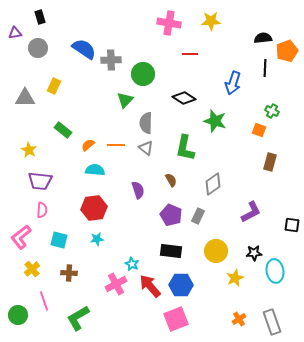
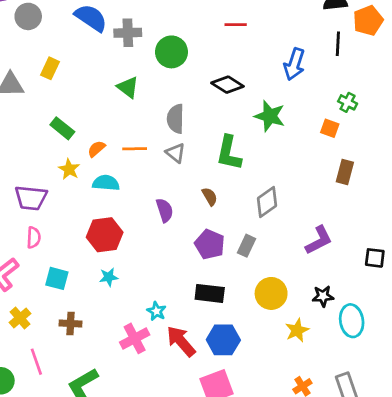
green triangle: (125, 100) -> (128, 87), moved, turned -36
yellow star: (29, 150) -> (69, 169), moved

